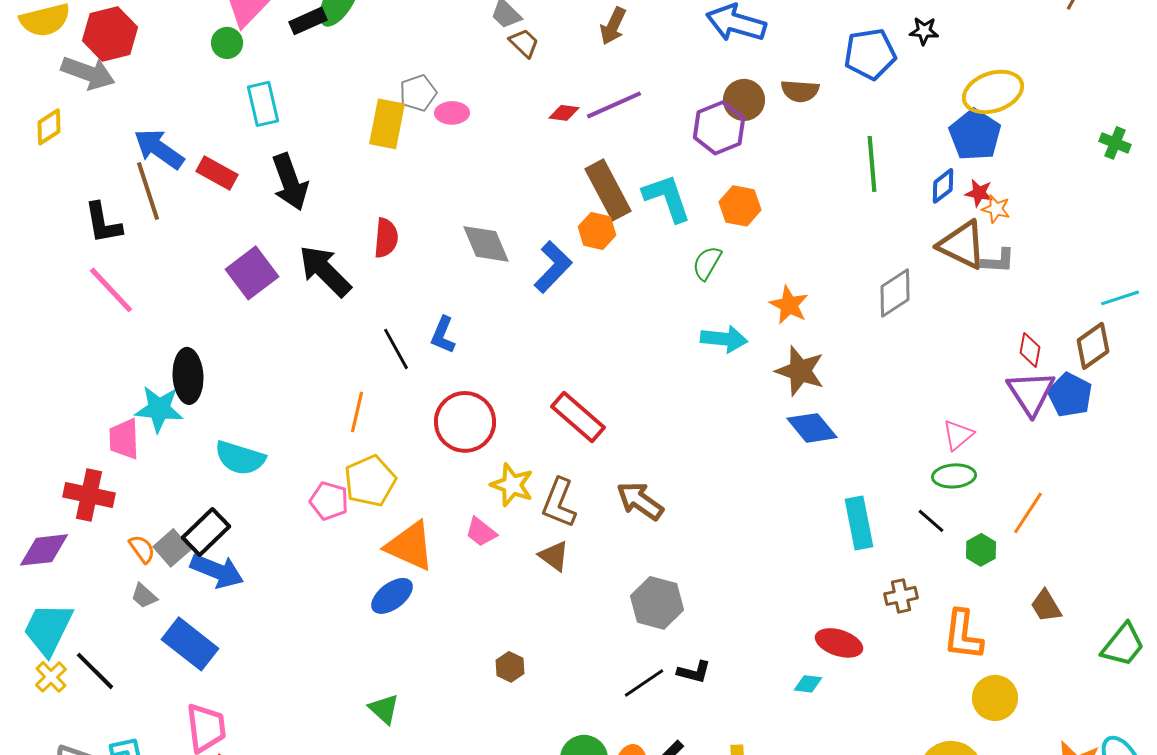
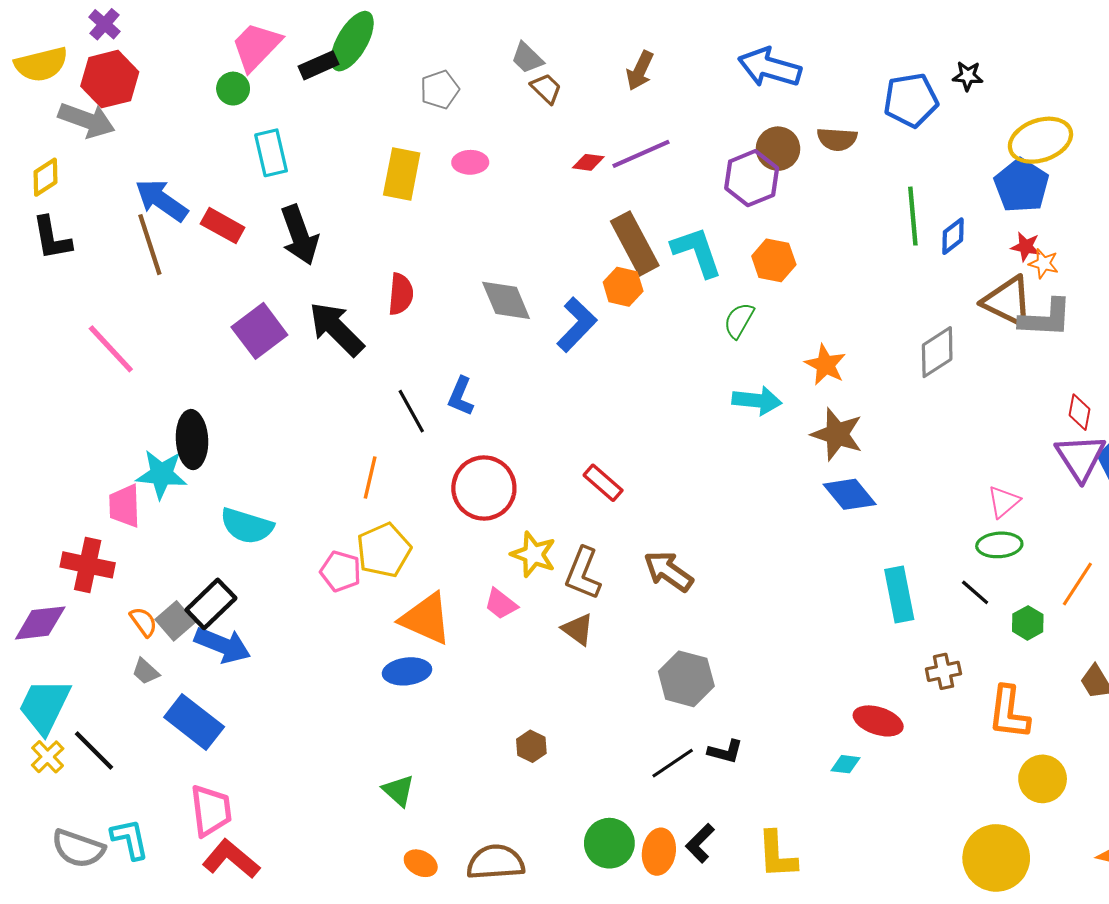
gray pentagon: (418, 93) -> (440, 90), moved
blue diamond: (943, 186) -> (953, 236), moved
black L-shape: (103, 223) -> (52, 238), moved
gray L-shape: (998, 261) -> (1046, 318), size x1.5
red rectangle: (578, 417) -> (603, 483), size x0.7
blue ellipse: (392, 596) -> (407, 671), turned 30

